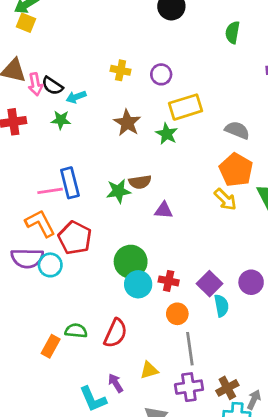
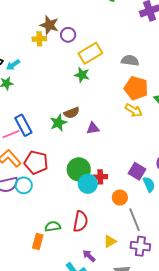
brown star: (127, 123) -> (49, 25), moved
red cross: (169, 281) -> (100, 177), moved
purple cross: (189, 387) -> (140, 246), turned 30

